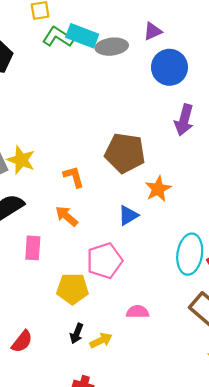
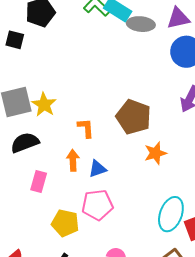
purple triangle: (153, 31) -> (178, 18), size x1.4
blue triangle: (128, 215) -> (97, 169), moved
orange arrow: (67, 216) -> (73, 160), turned 35

